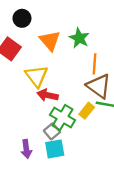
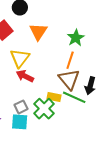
green star: (79, 38) -> (76, 38), moved
yellow rectangle: (87, 111) -> (54, 97), turned 48
green cross: (63, 118) -> (44, 109), moved

